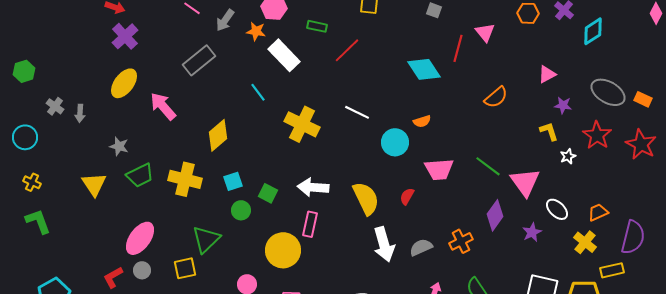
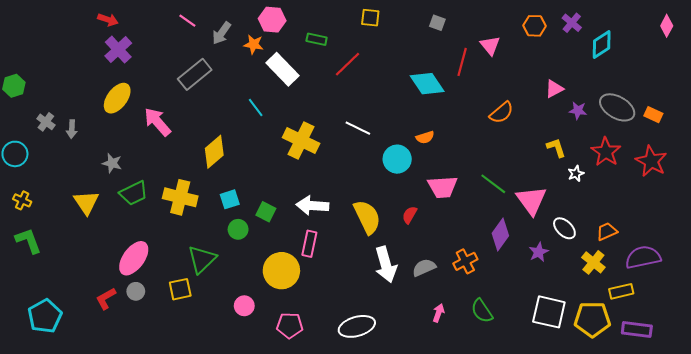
purple star: (563, 105) -> (578, 111), moved
purple semicircle: (633, 237) -> (643, 257), turned -116

